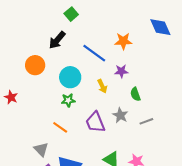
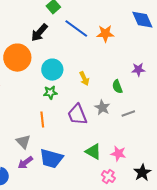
blue line: (94, 53) -> (76, 29), moved
orange circle: (35, 65) -> (17, 58), size x1.4
purple star: (121, 71) -> (138, 70), moved
orange line: (60, 127) -> (42, 120), turned 49

